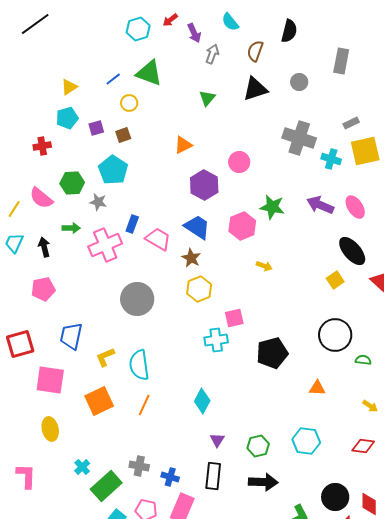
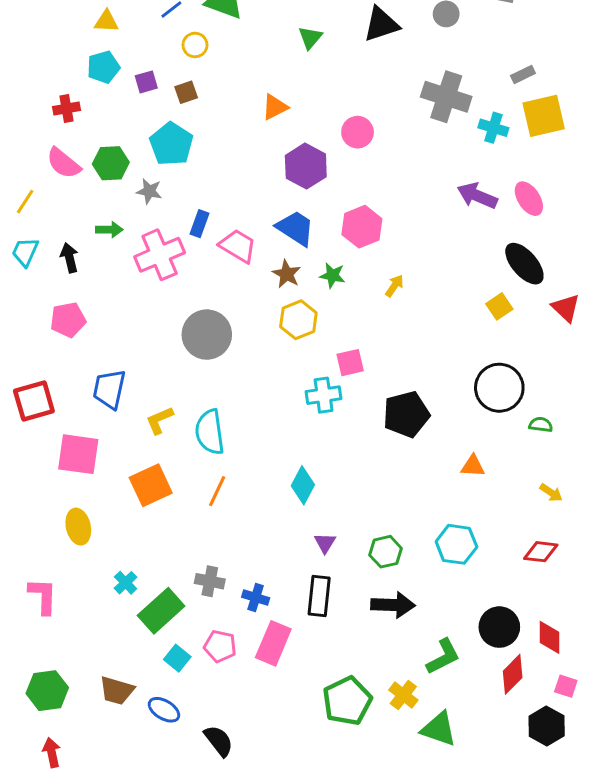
yellow triangle: (69, 87) -> (106, 21), turned 36
pink semicircle: (41, 198) -> (64, 163), moved
green star: (272, 207) -> (332, 275), moved, size x0.7
yellow arrow: (264, 266) -> (394, 286), turned -77

